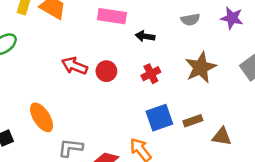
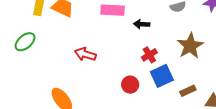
red circle: (106, 71) -> (130, 85), moved
blue square: (159, 118) -> (162, 76), moved

